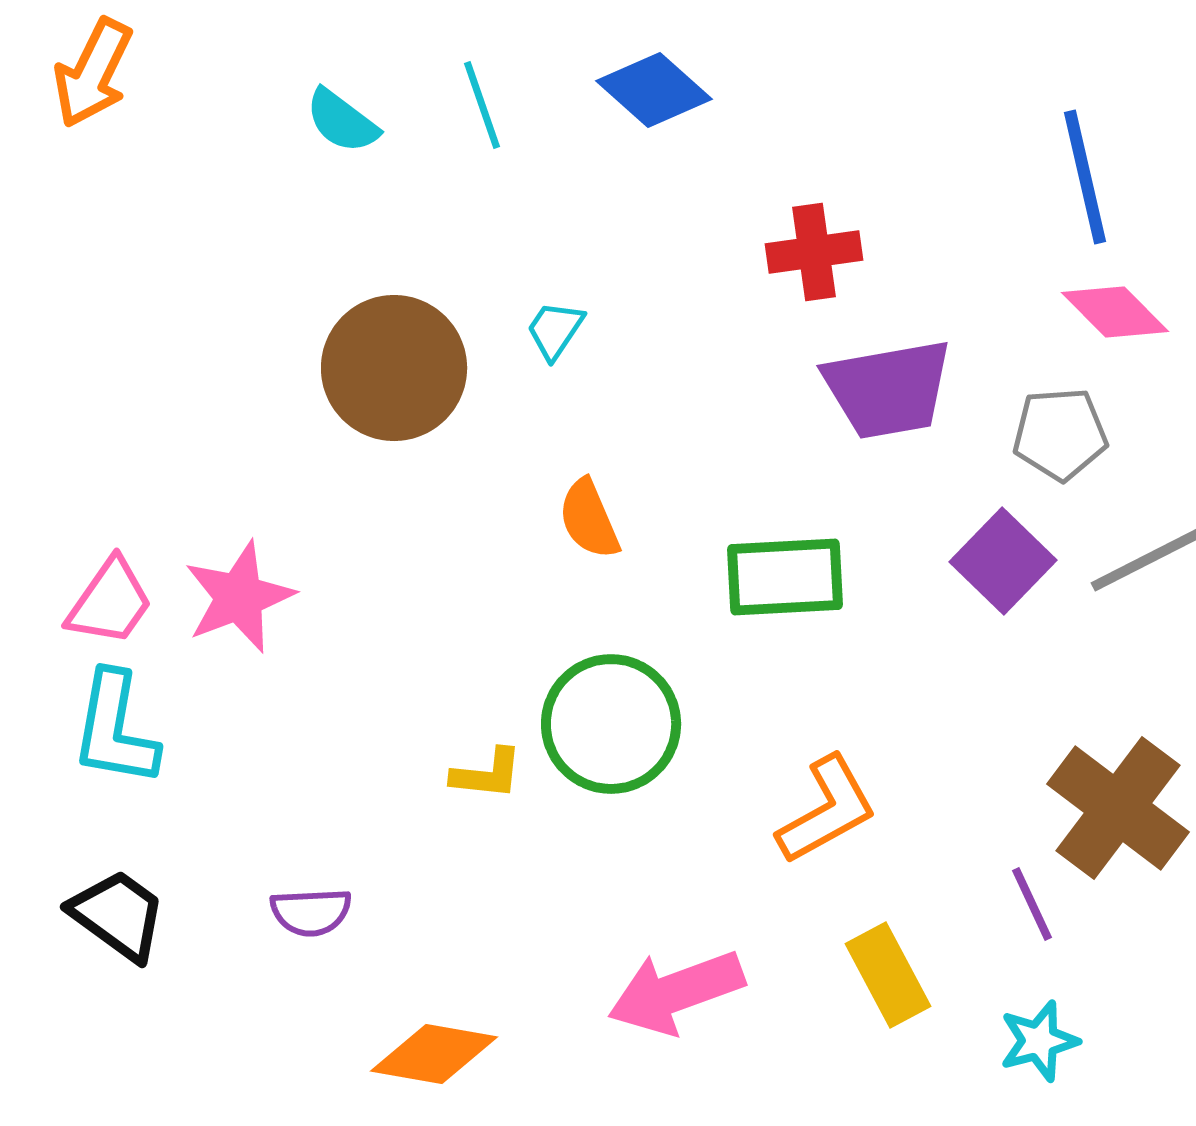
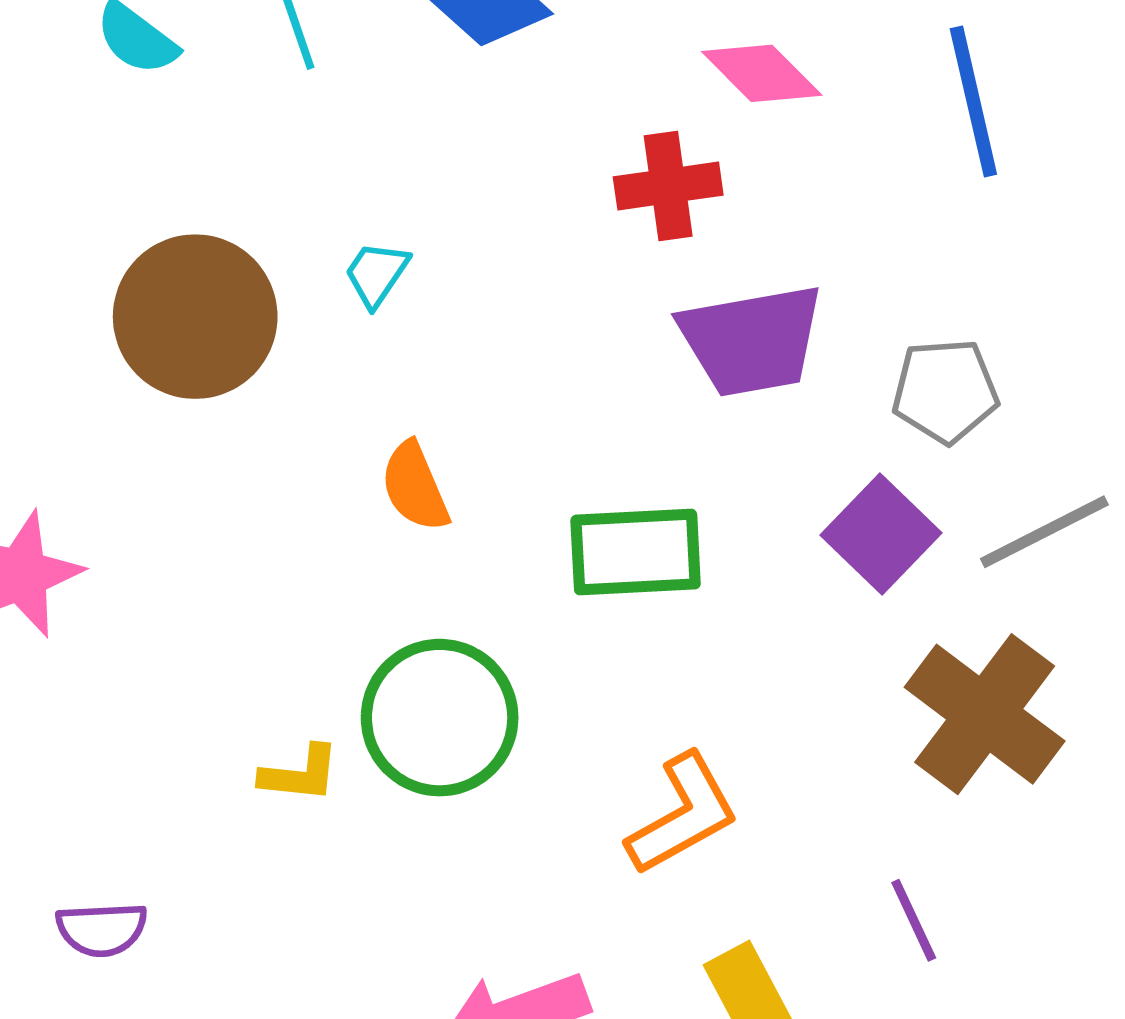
pink diamond: (1115, 312) -> (762, 73), moved
brown cross: (1118, 808) -> (985, 714), moved

